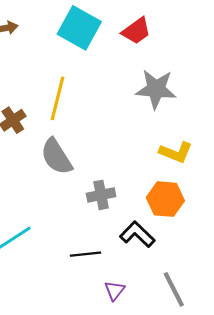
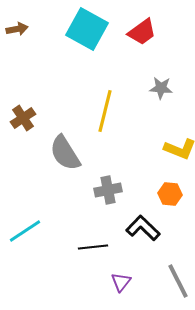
gray star: (156, 89) -> (161, 88), size x0.6
yellow line: (57, 98) -> (105, 111), moved
orange hexagon: (165, 199) -> (170, 194), size x0.7

